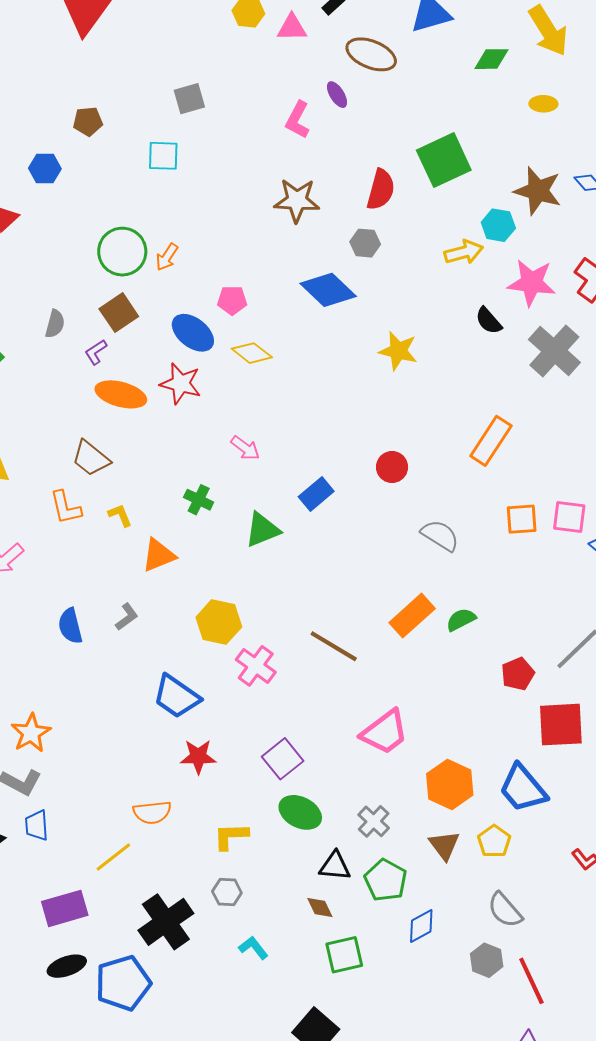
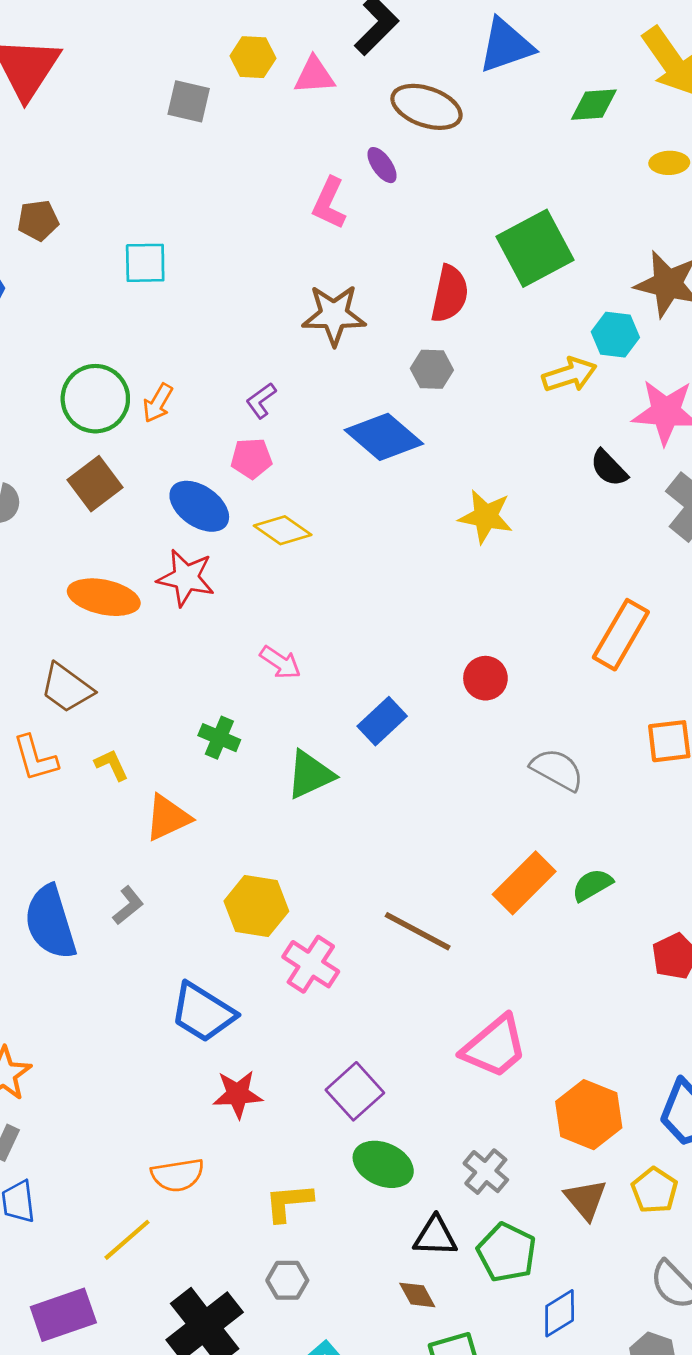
gray square: (189, 99) -> (189, 101), moved, turned 32
purple L-shape: (96, 352) -> (261, 400), moved
blue semicircle: (70, 626) -> (50, 922), size x1.5

